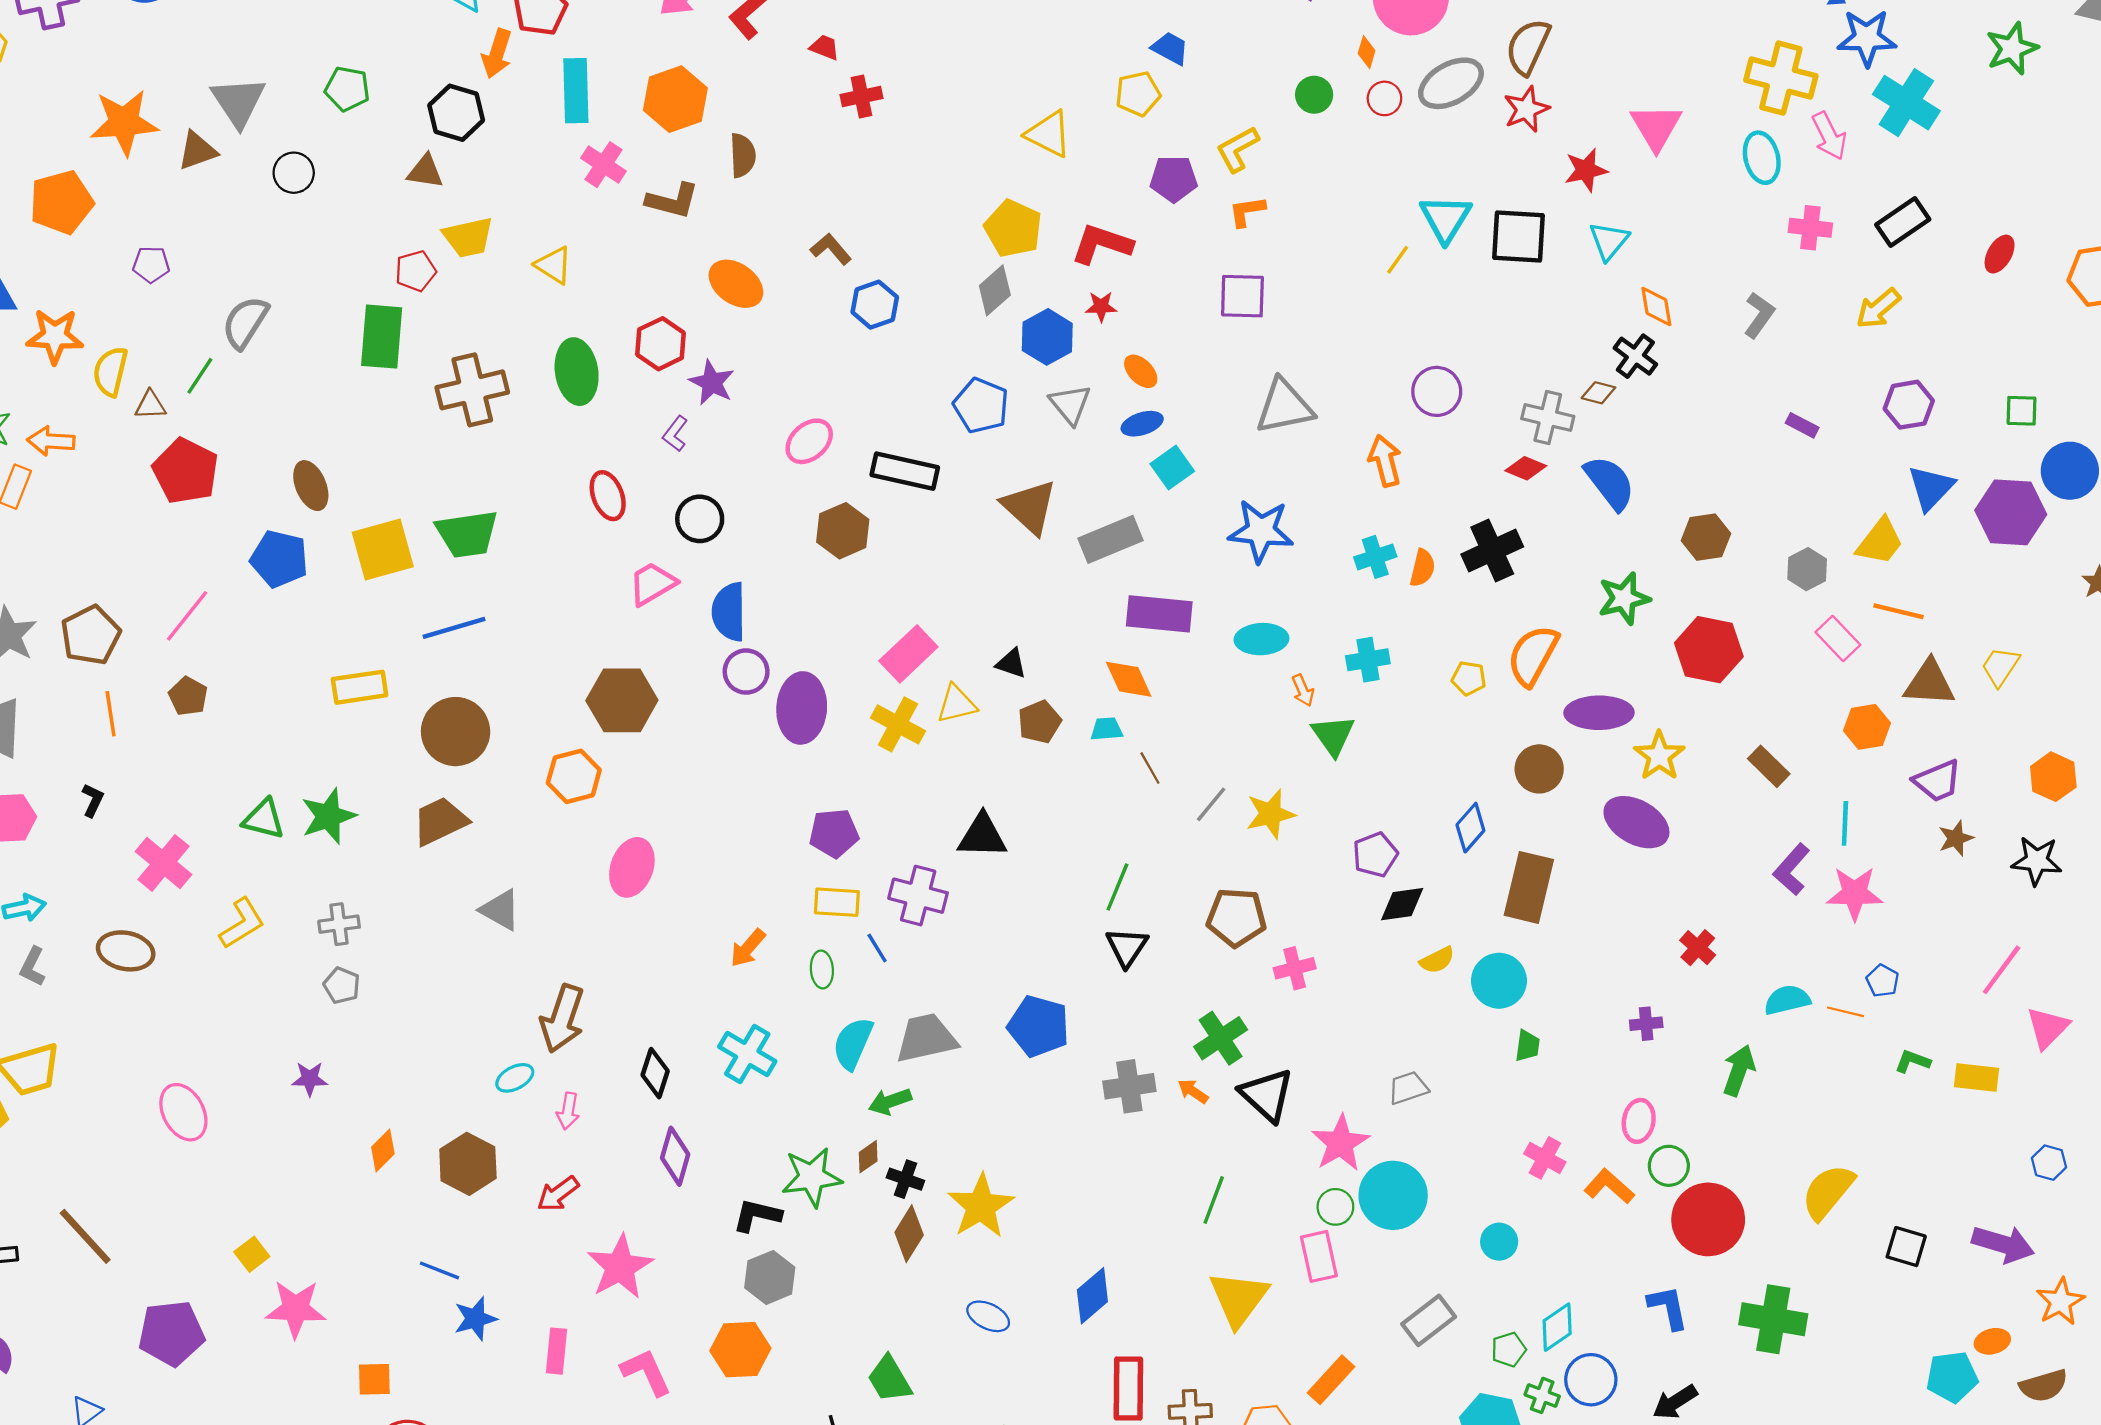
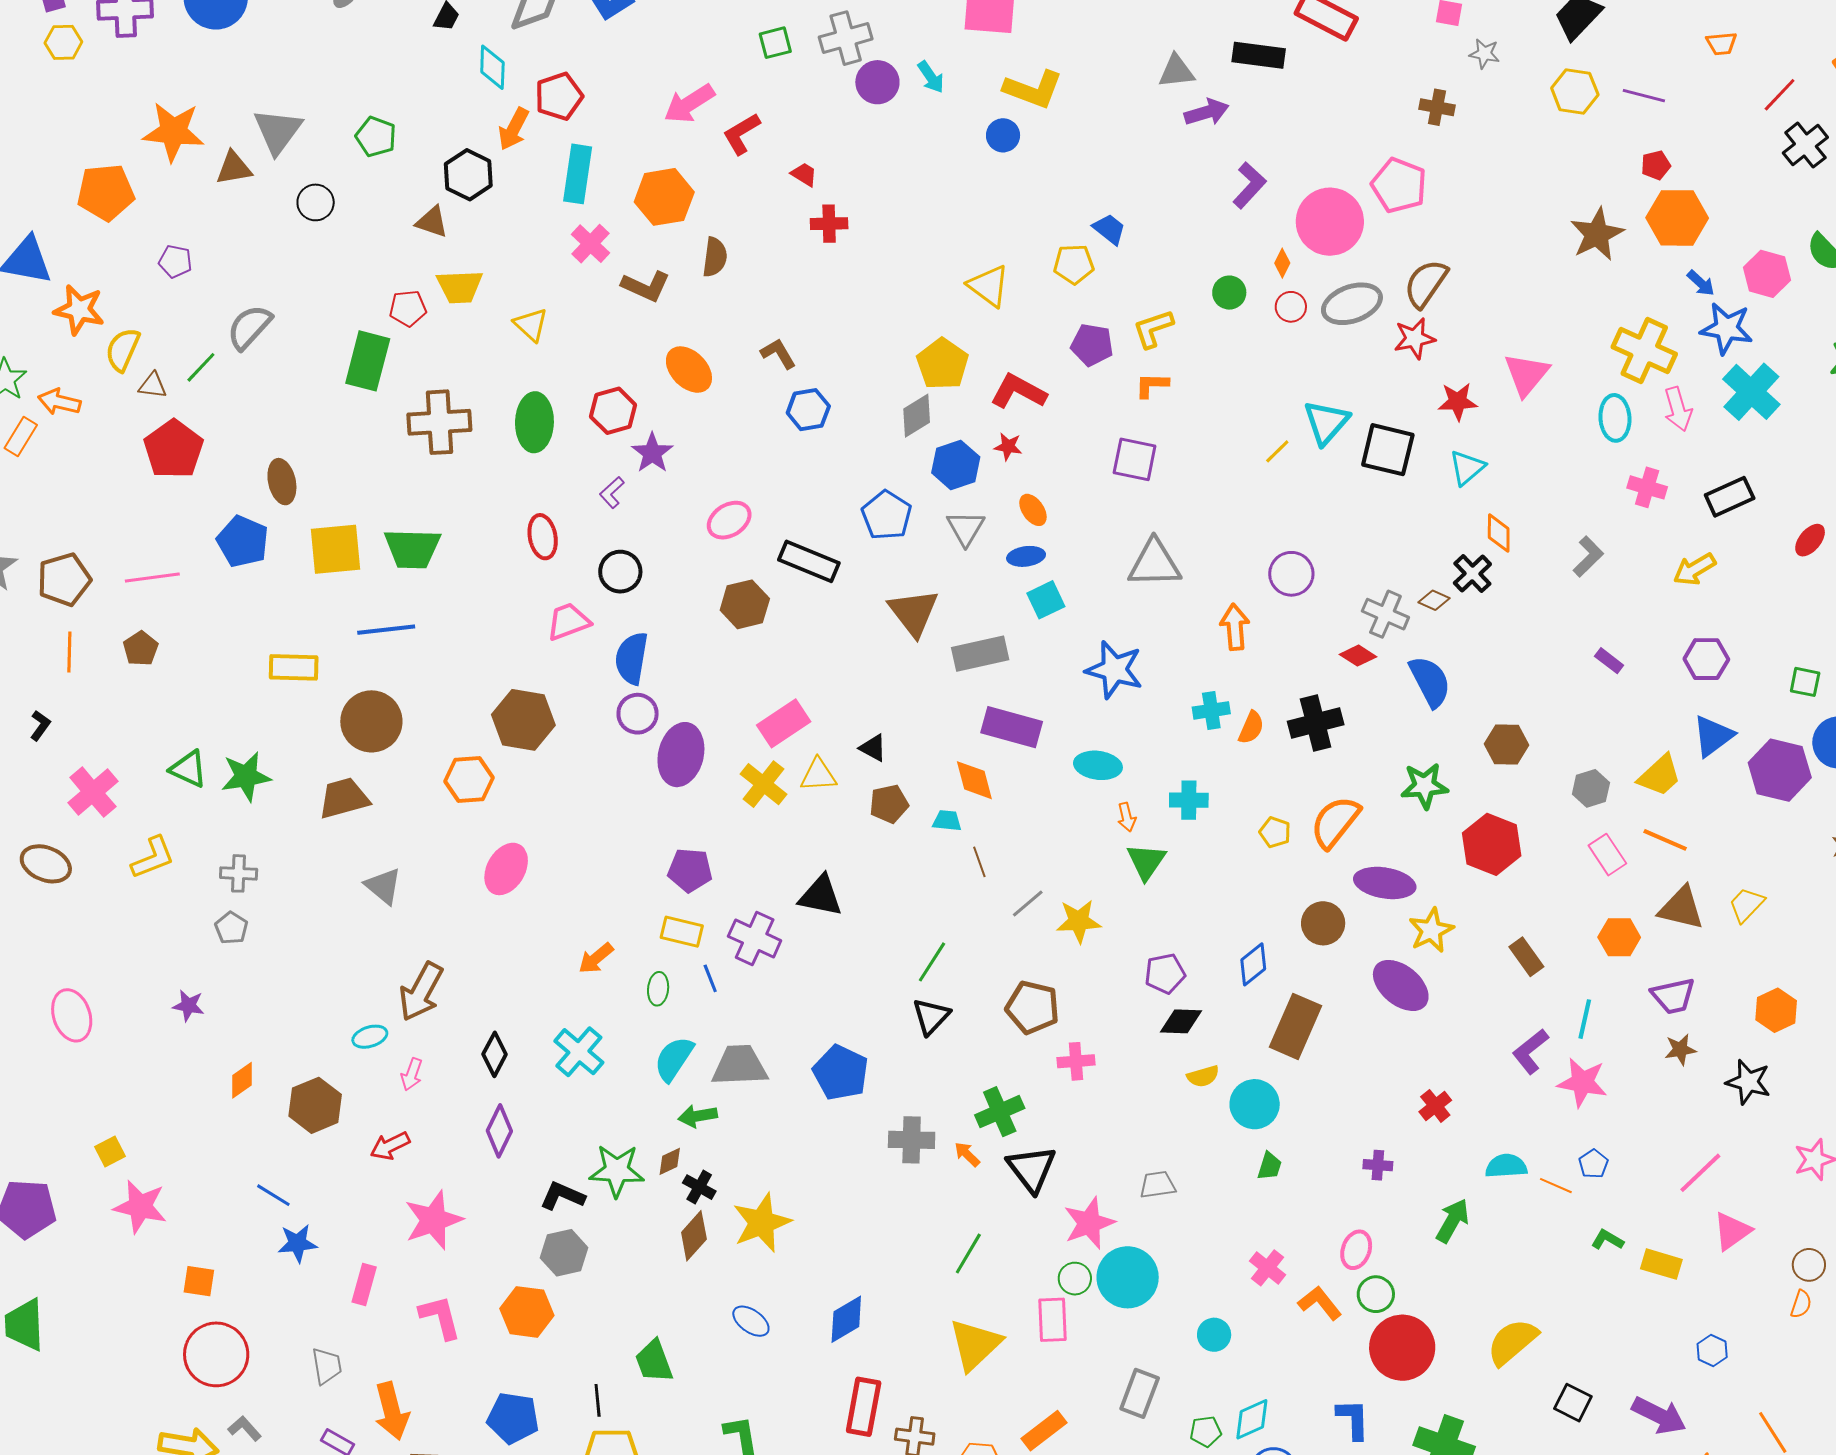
pink line: (187, 616) -> (152, 577), turned 34
gray rectangle: (1429, 1320) -> (1140, 1393), turned -42

